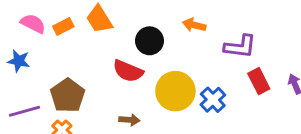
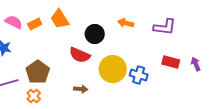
purple L-shape: (240, 47) -> (165, 27), moved
red rectangle: (259, 81) -> (171, 62), turned -48
blue cross: (213, 100) -> (139, 75), turned -30

